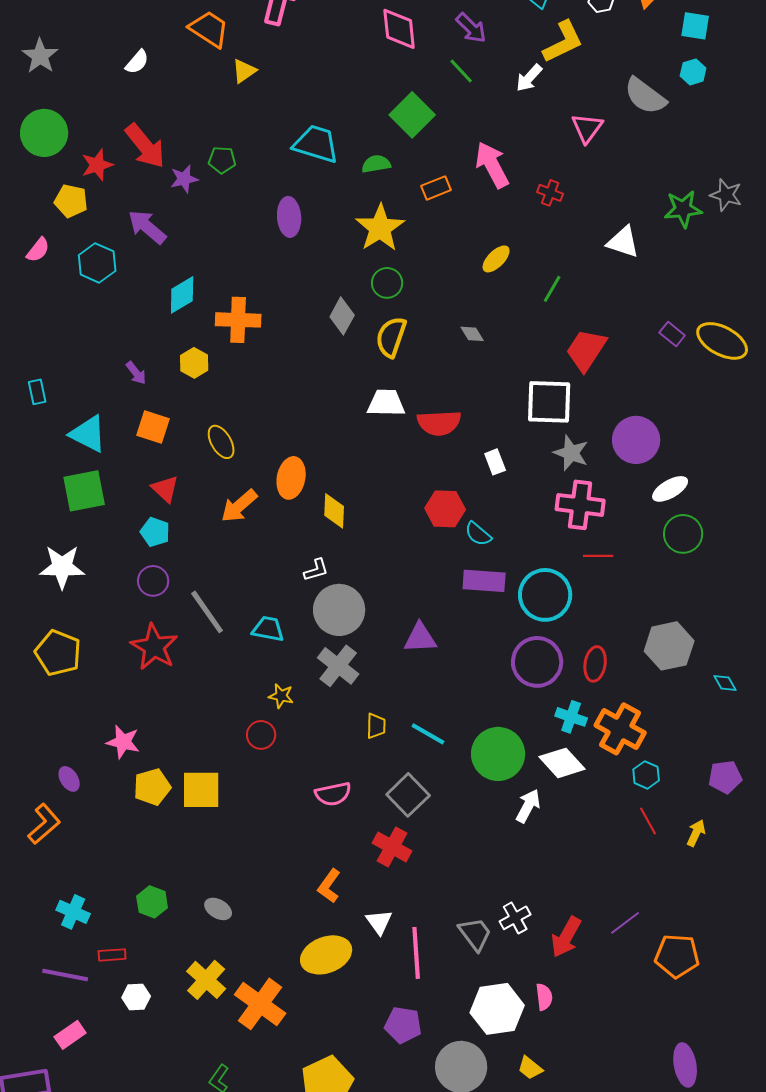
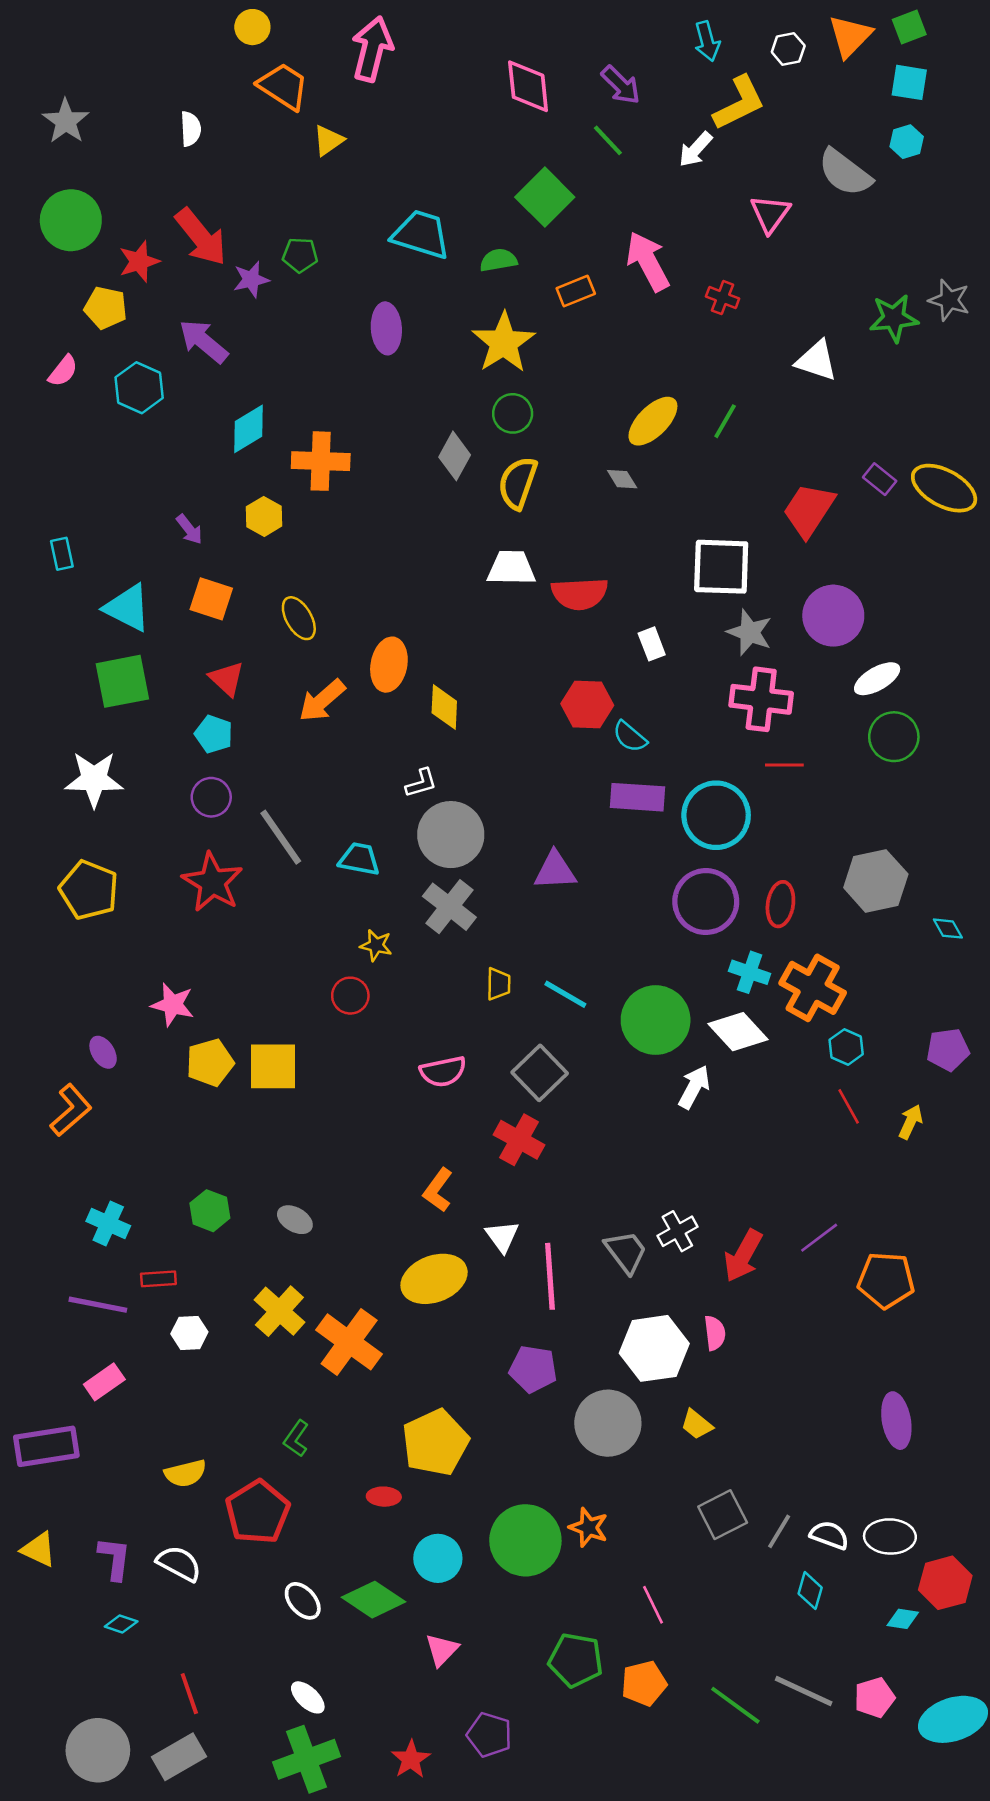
white semicircle: (137, 62) -> (191, 129), turned -44
yellow ellipse: (496, 259) -> (653, 421), moved, size x1.4
red trapezoid: (586, 350) -> (809, 510), moved

